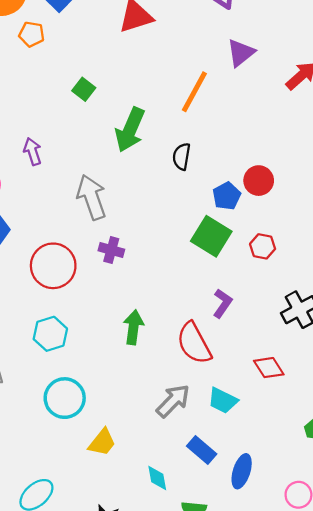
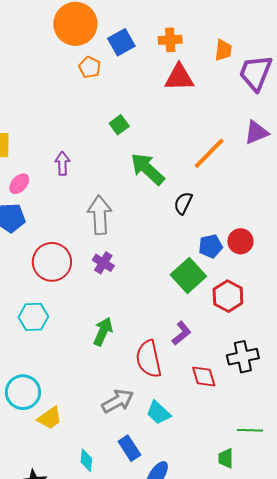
green arrow: (130, 130) -> (147, 169), turned 93
red hexagon: (263, 246) -> (228, 296), size x1.4
red diamond: (269, 368) -> (204, 377), moved
cyan circle: (65, 398) -> (23, 392), moved

